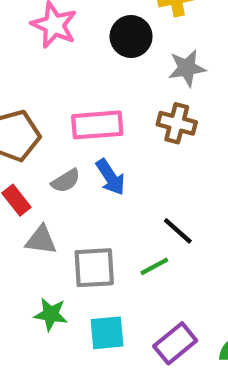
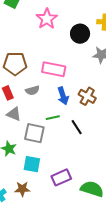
brown cross: (177, 123) -> (87, 96), moved
blue arrow: (110, 177) -> (63, 96), moved
green line: (154, 266) -> (53, 118), moved

